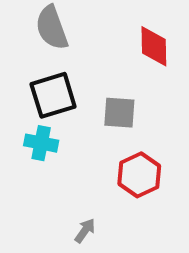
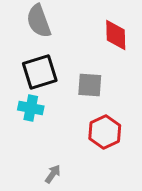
gray arrow: (85, 231) -> (53, 174), moved

